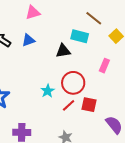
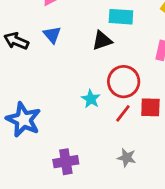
blue triangle: (28, 40) -> (52, 35), turned -40

